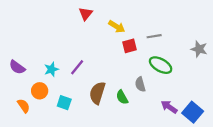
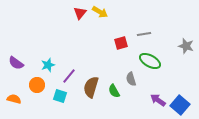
yellow arrow: (117, 27) -> (100, 12), moved
purple line: (77, 67) -> (69, 76), moved
orange semicircle: (24, 106) -> (14, 99), moved, turned -40

